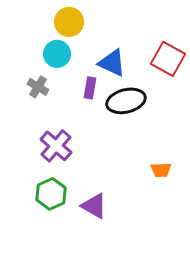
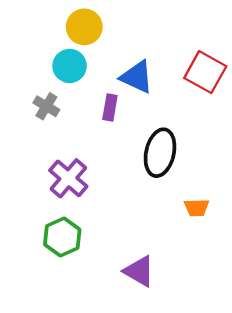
black ellipse: (126, 101) -> (160, 153), moved, turned -63
purple triangle: (94, 206) -> (139, 271), moved

